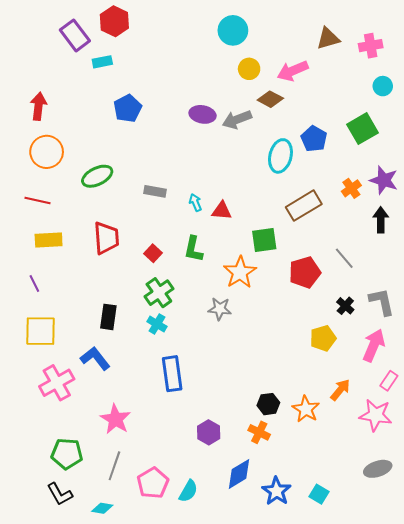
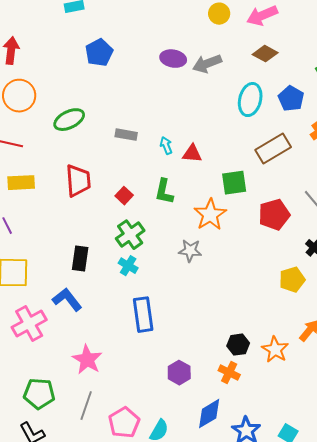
brown diamond: (270, 99) -> (265, 54), moved
blue pentagon: (314, 139) -> (291, 99), moved

